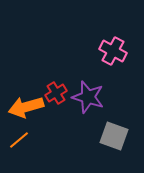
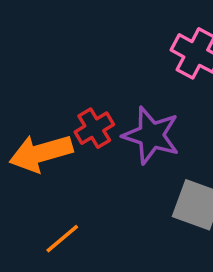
orange line: (19, 140) -> (62, 239), moved

